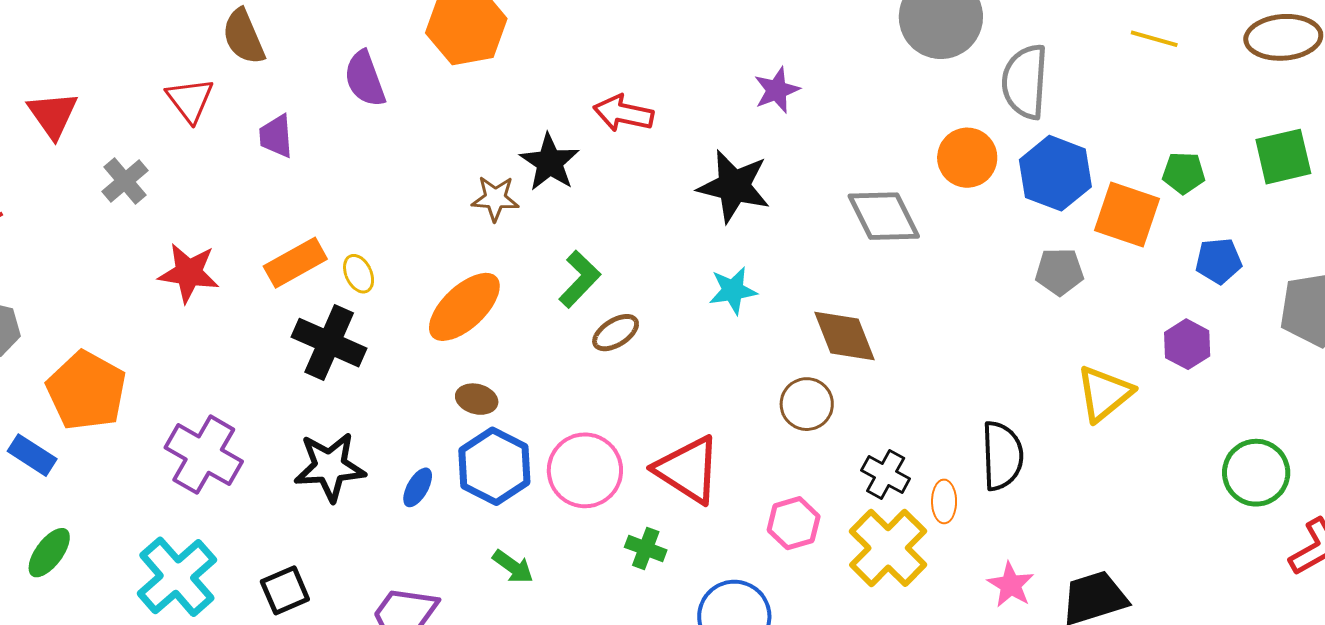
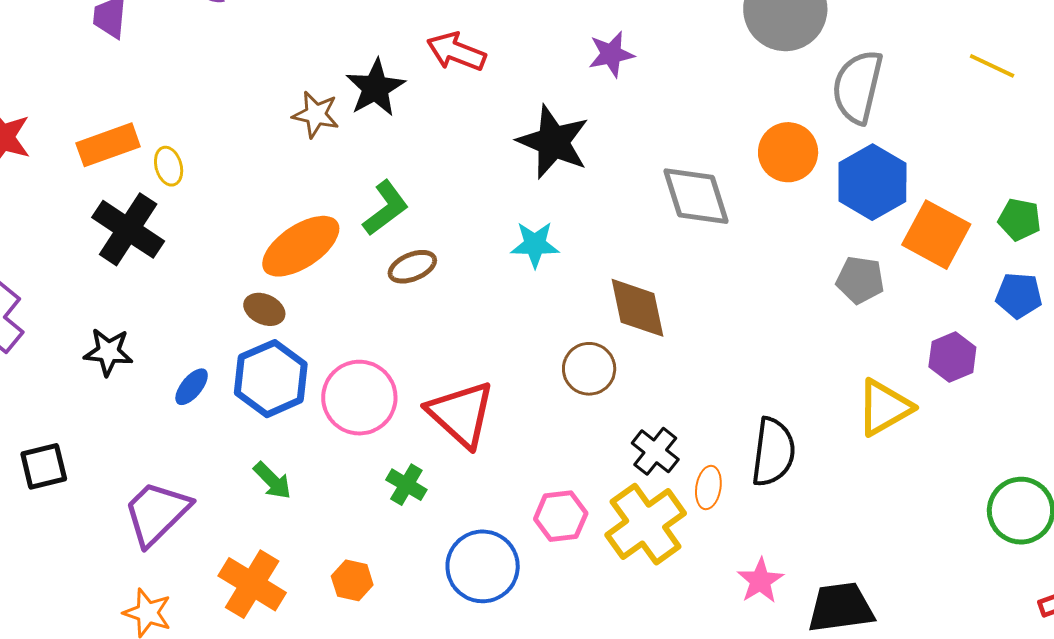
green pentagon: (1184, 173) -> (1020, 219), moved
orange ellipse: (464, 307) -> (301, 246), moved
purple hexagon: (1187, 344) -> (952, 357), moved
black star: (330, 467) -> (108, 352), size x0.7
pink hexagon: (794, 523) -> (561, 516), moved

